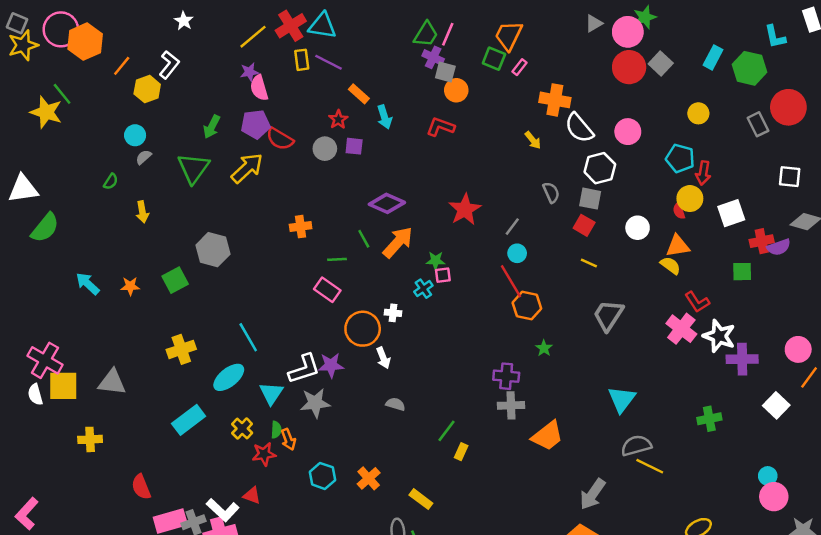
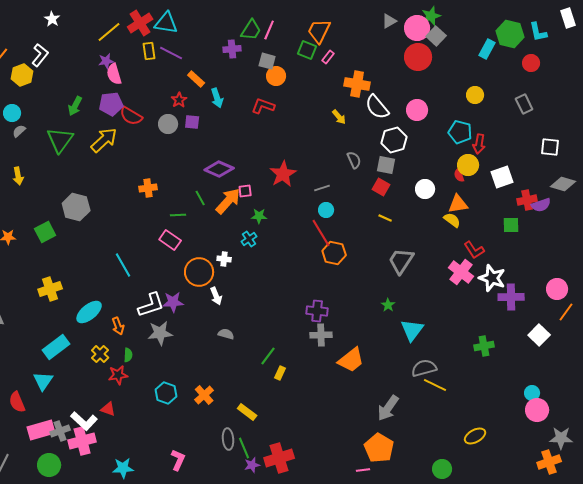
purple cross: (433, 57) -> (232, 49), moved, turned -30
gray square: (661, 63) -> (436, 36), moved
green hexagon: (749, 68) -> (510, 34), moved
red circle: (788, 107) -> (531, 63), moved, size x0.6
gray line: (512, 227) -> (322, 188), turned 35
pink square: (443, 275) -> (245, 191), moved
cyan line: (248, 337) -> (123, 265), moved
green star: (544, 348) -> (388, 305), moved
cyan triangle: (271, 393) -> (43, 381), moved
orange arrow: (288, 439) -> (118, 326), moved

